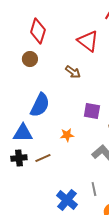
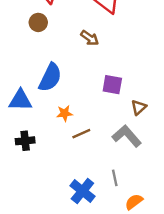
blue triangle: (23, 133) -> (20, 100), moved
orange star: (67, 135) -> (65, 113), moved
brown line: (43, 158) -> (81, 134), moved

